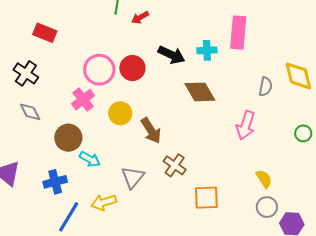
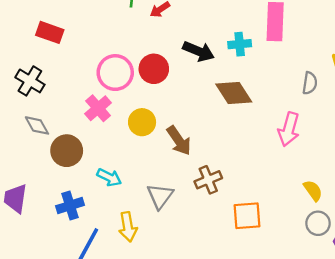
brown circle: (68, 138) -> (67, 151), moved
brown cross: (175, 165) -> (208, 180), turned 35
yellow arrow: (104, 202) -> (128, 227), turned -80

